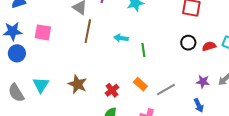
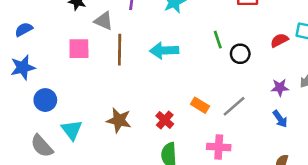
pink square: (43, 32) -> (79, 49), moved
cyan arrow: (121, 38) -> (164, 50), size x1.5
black circle: (188, 43) -> (240, 54), moved
green line: (143, 50) -> (218, 40), moved
blue circle: (17, 53) -> (45, 100), moved

